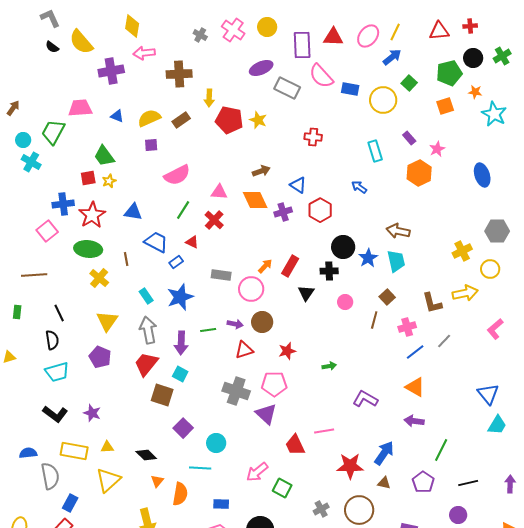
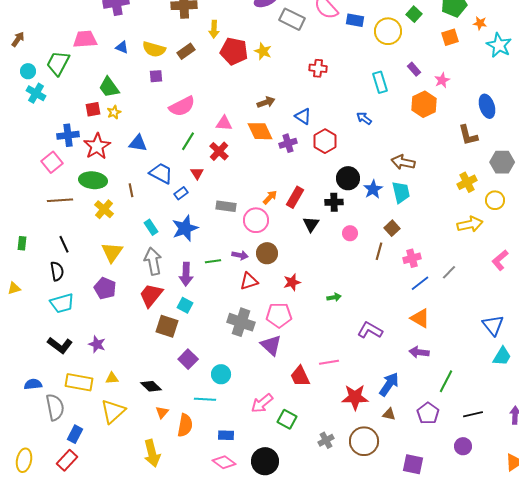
yellow semicircle: (149, 118) -> (154, 49), turned -140
red triangle: (192, 242) -> (197, 173), turned 32
brown line: (34, 275) -> (60, 200), moved
brown L-shape: (432, 303) -> (468, 135), moved

